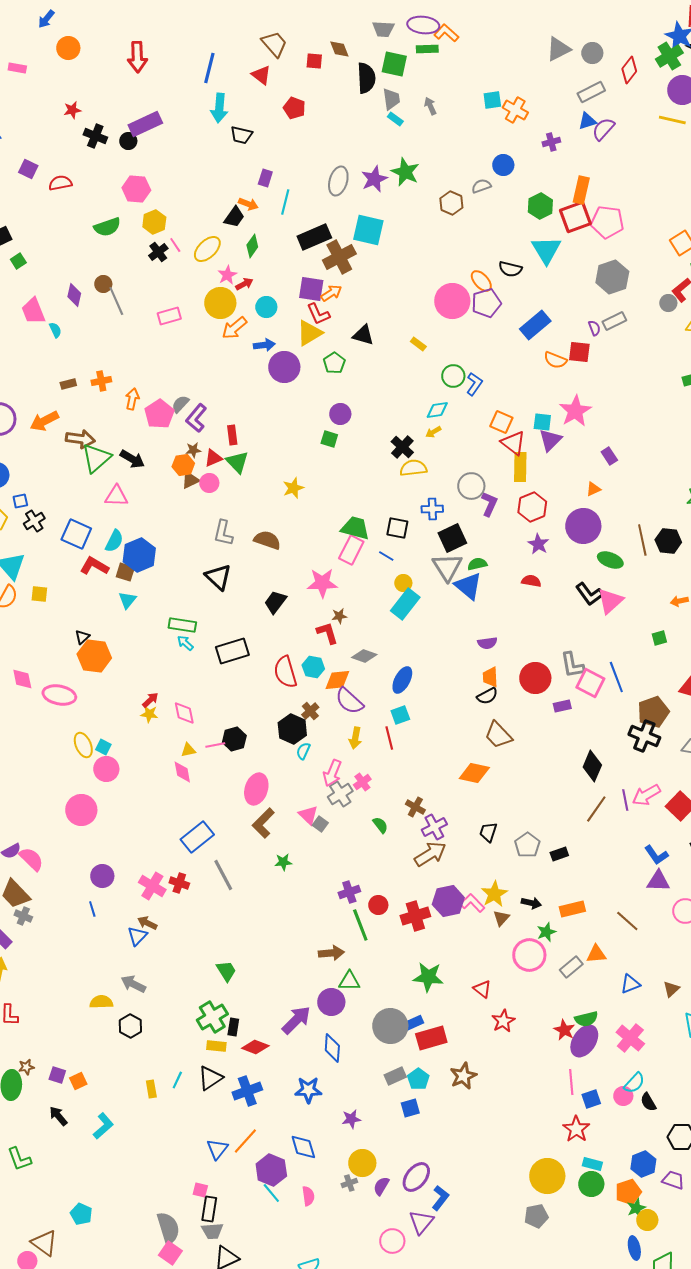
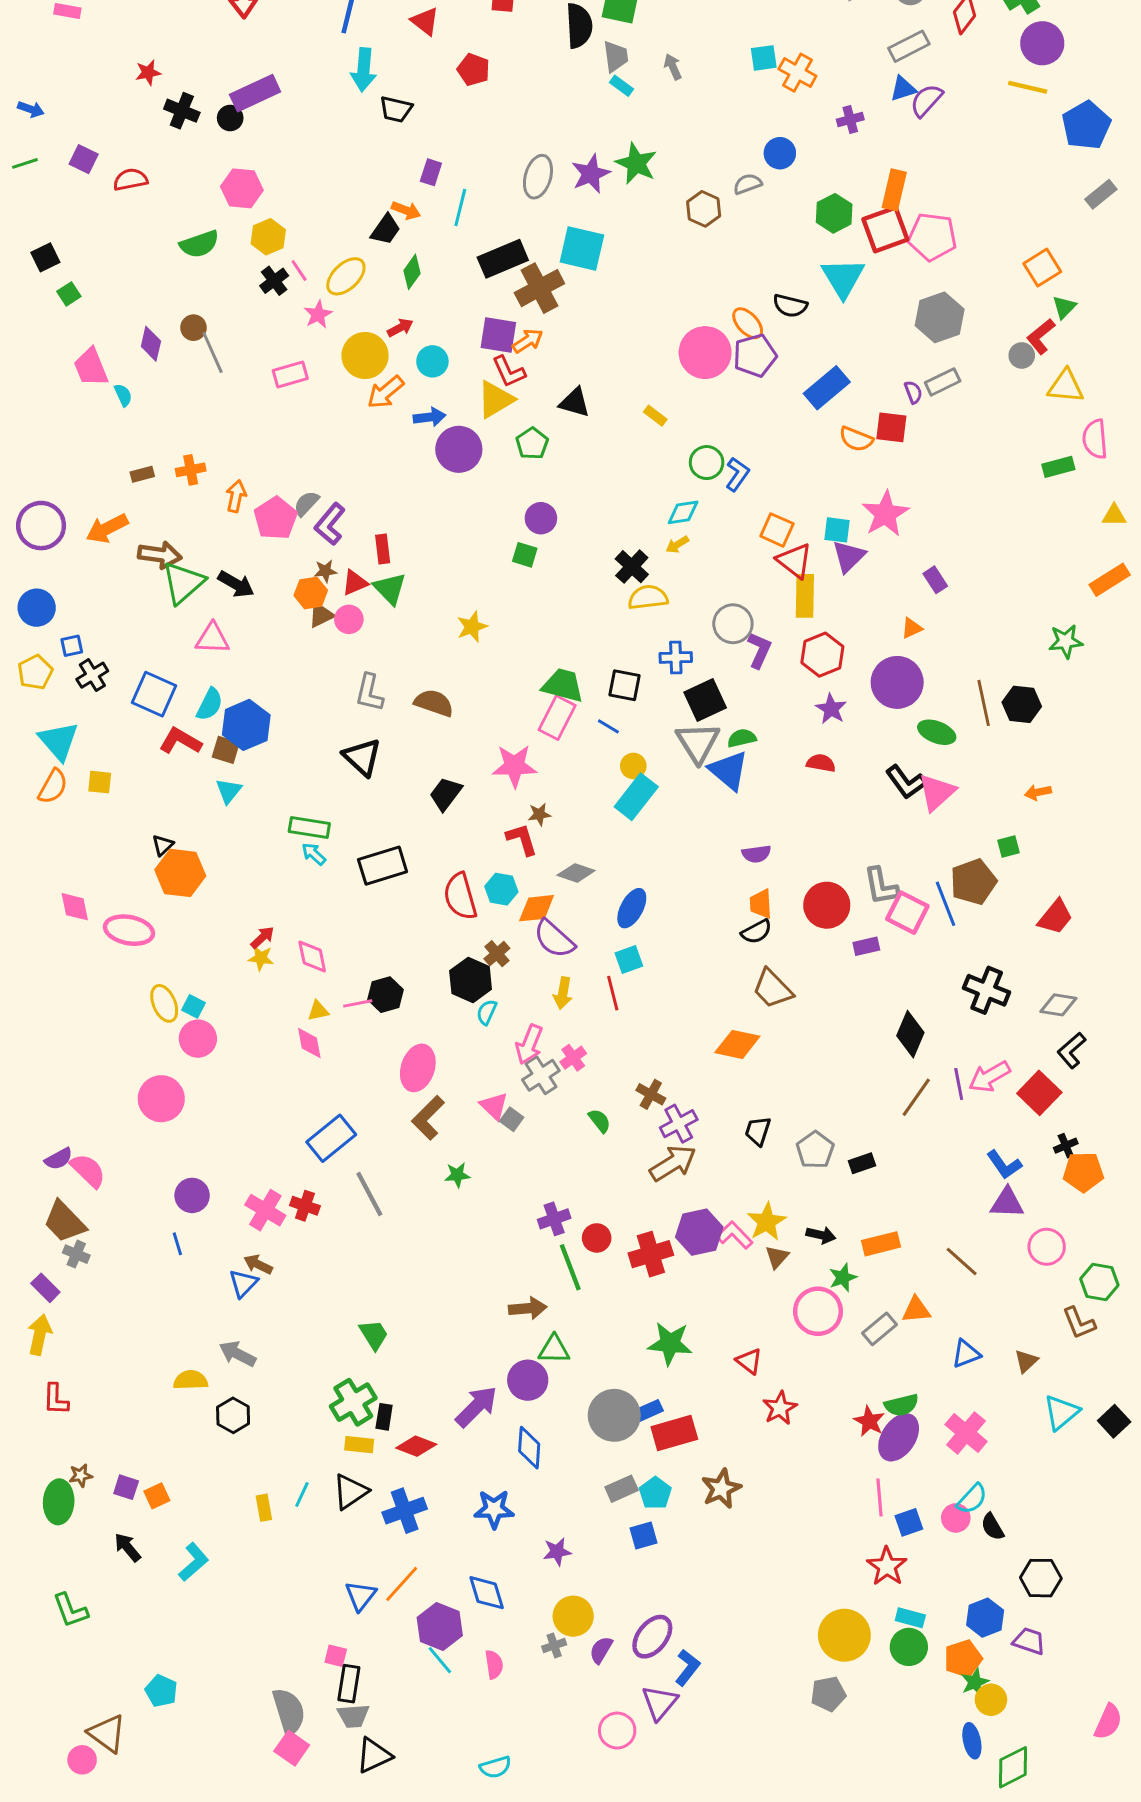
pink star: (227, 275) -> (318, 314), moved
brown pentagon: (653, 712) -> (973, 882), moved

